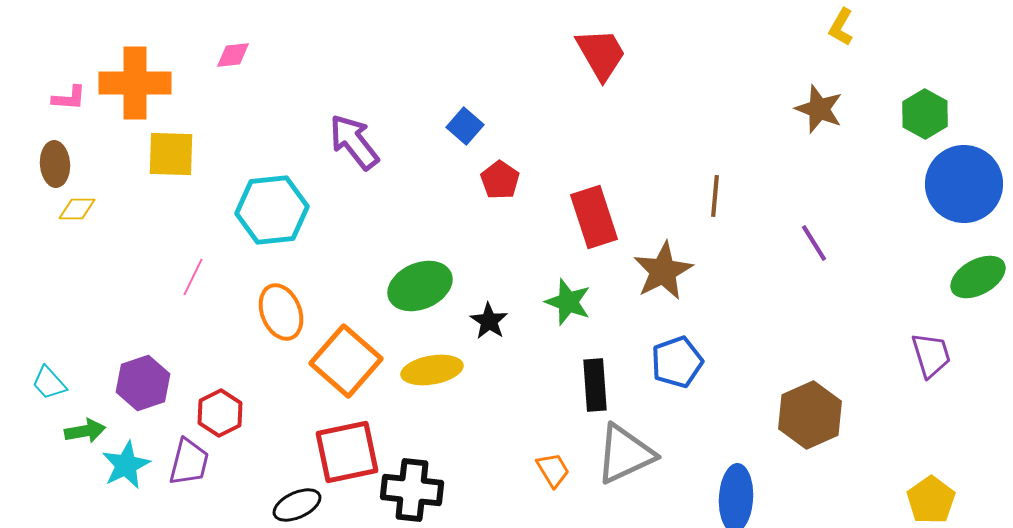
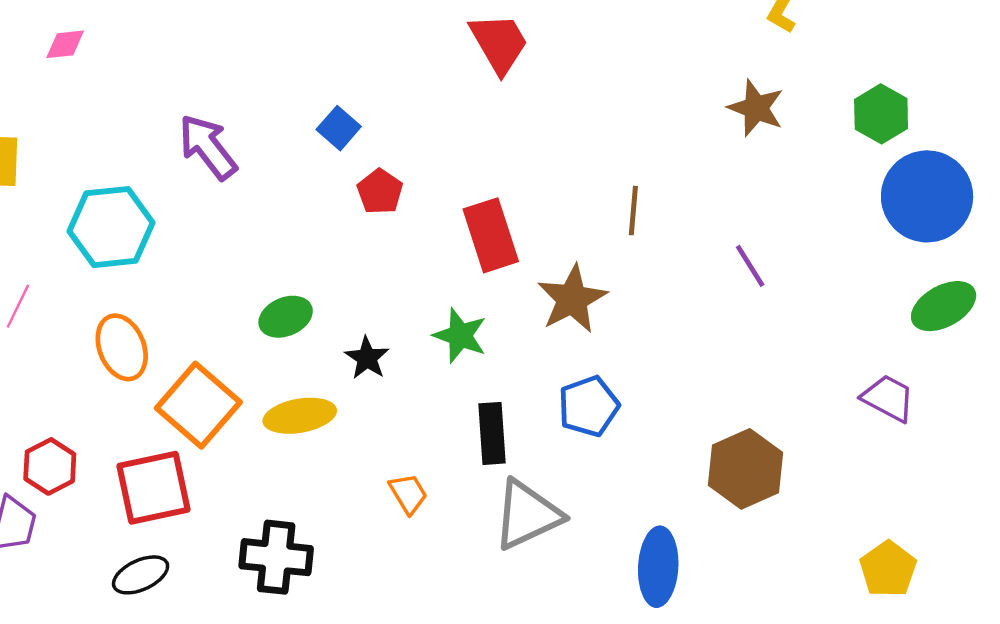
green ellipse: (420, 286) -> (286, 317), size x0.7
purple trapezoid: (931, 355) -> (888, 398), turned -45
red square: (347, 452) -> (154, 488), moved
orange trapezoid: (553, 470) -> (408, 494), moved

